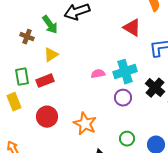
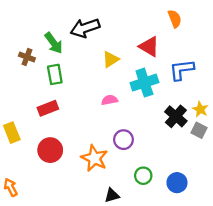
yellow triangle: (51, 55) -> (111, 59), moved
cyan cross: (125, 72) -> (144, 83), moved
green rectangle: (22, 77) -> (55, 74), moved
purple circle: (123, 98) -> (123, 140), moved

